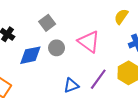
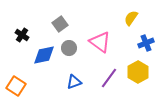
blue triangle: (71, 85) -> (74, 82), moved

